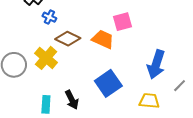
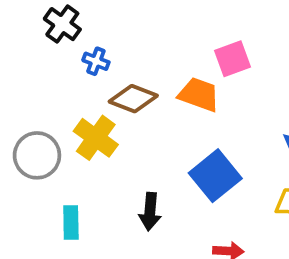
black arrow: (72, 100) -> (150, 212), turned 36
cyan rectangle: (46, 104) -> (71, 222), moved

